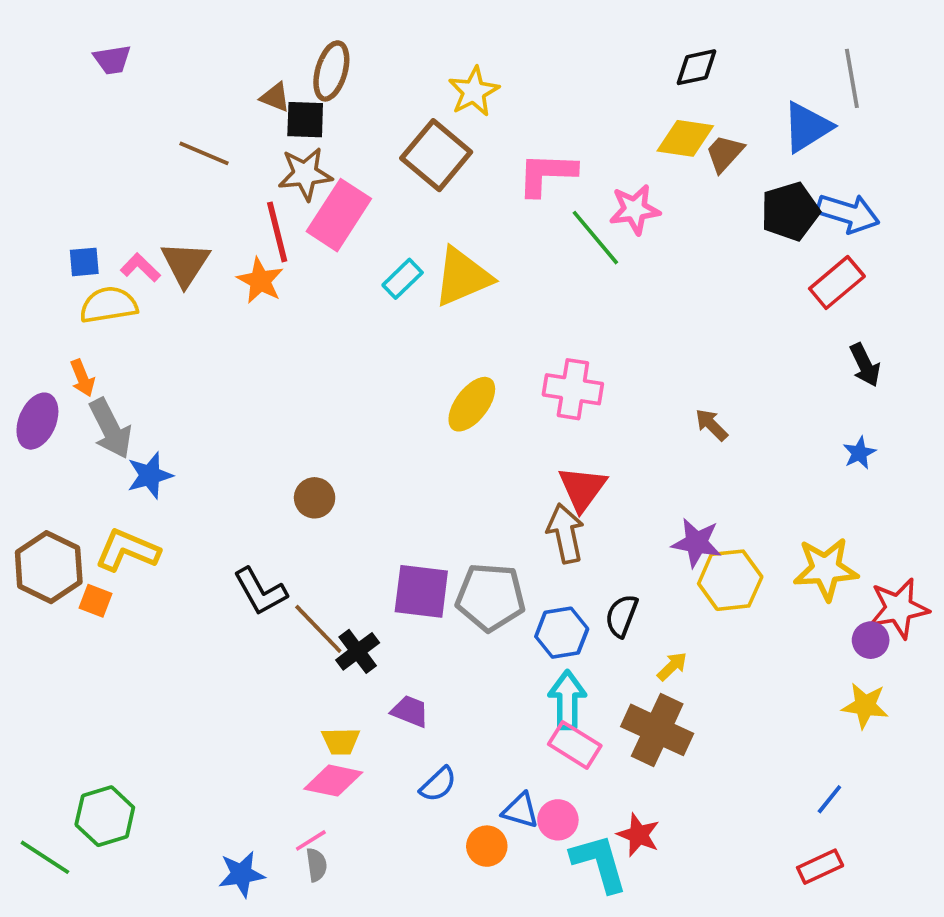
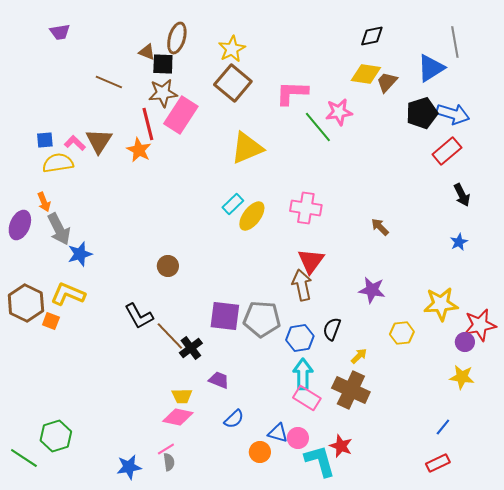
yellow star: (474, 92) -> (232, 49), moved
cyan rectangle: (403, 279) -> (233, 204), moved
yellow hexagon: (730, 580) -> (402, 333), moved, size x0.7

